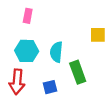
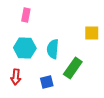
green rectangle: (78, 72) -> (73, 68), turned 55
red arrow: (17, 82) -> (16, 77), size x0.7

